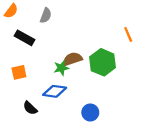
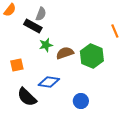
black rectangle: (25, 38) -> (33, 26), moved
green star: (61, 68) -> (46, 45), moved
black semicircle: (30, 108) -> (27, 97), size x1.5

